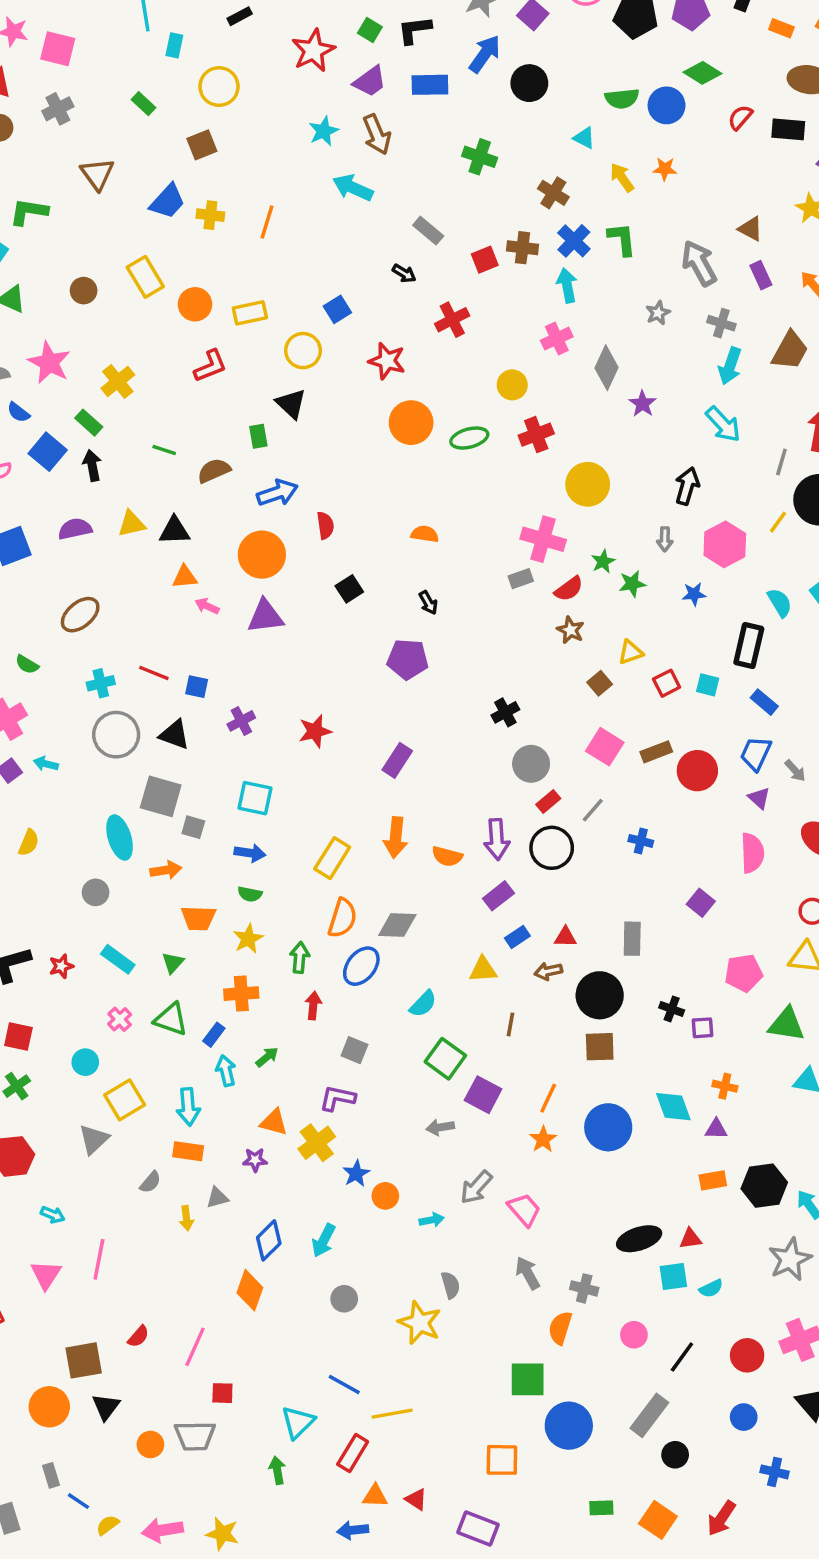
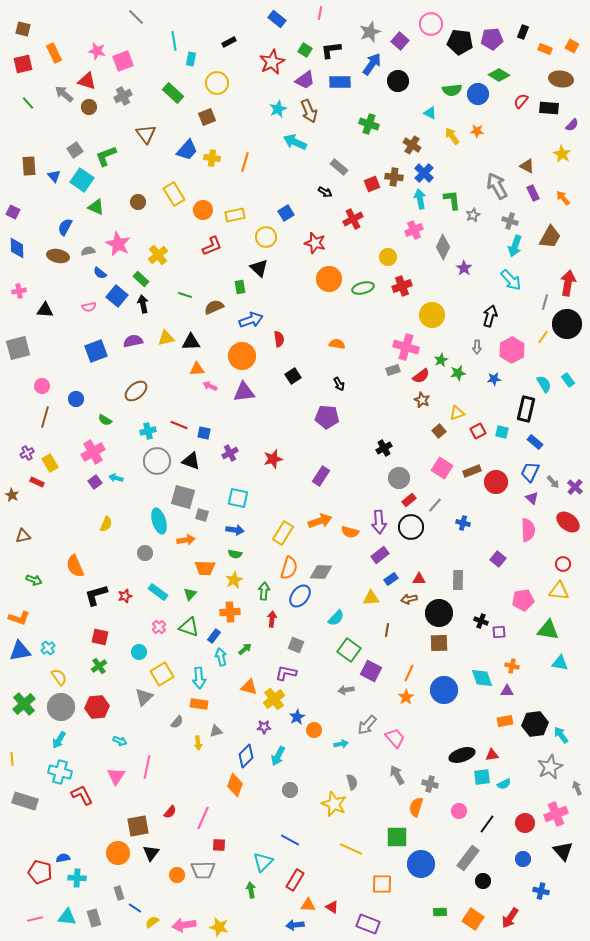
pink square: (58, 49) -> (123, 61), turned -35
green rectangle: (144, 104) -> (173, 93), size x1.5
green L-shape: (29, 212) -> (106, 156), turned -30
green L-shape: (622, 239) -> (452, 200), moved
orange arrow: (396, 838) -> (320, 521), turned -115
purple star: (255, 1160) -> (264, 727), moved
yellow line: (392, 1414) -> (351, 849), moved, turned 35

